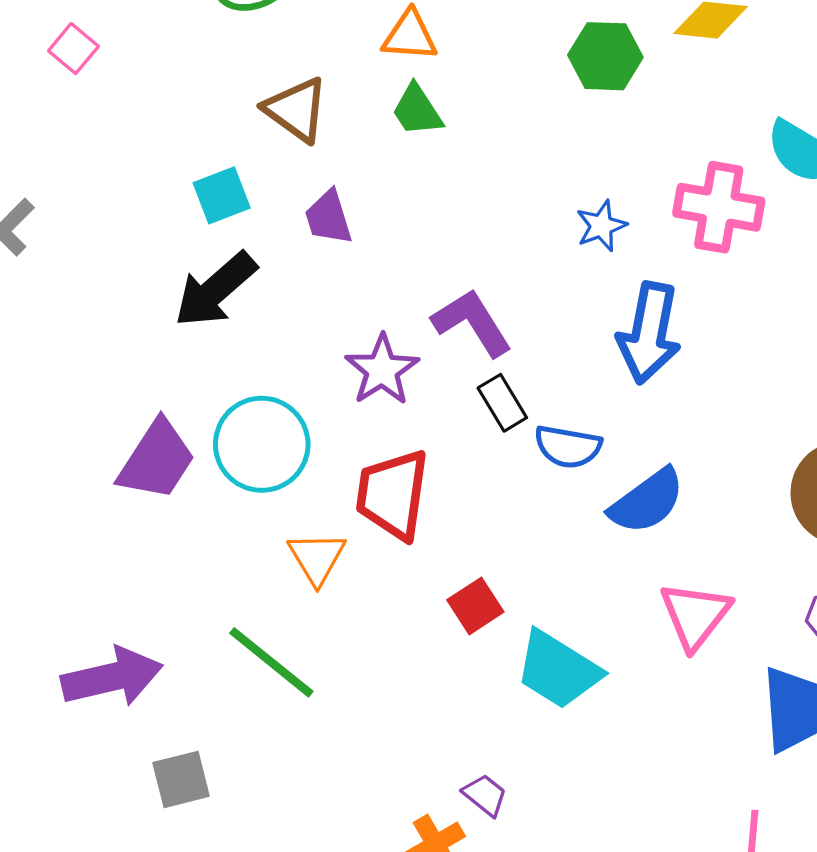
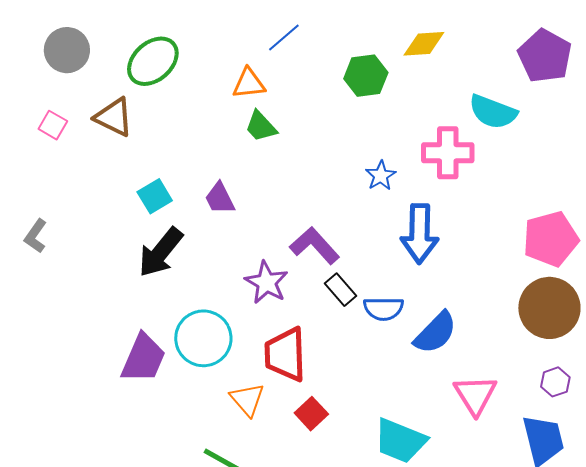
brown triangle: (296, 110) -> (114, 117), moved
red square: (475, 606) -> (311, 414), moved

